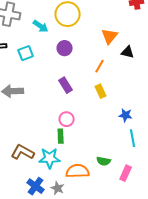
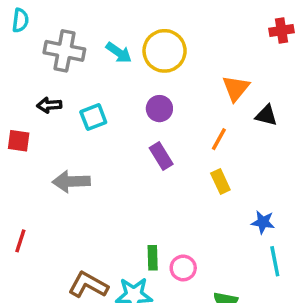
cyan arrow: (41, 26) -> (119, 53), moved
purple rectangle: (66, 85) -> (161, 156), moved
pink circle: (67, 119) -> (183, 268), moved

